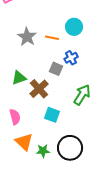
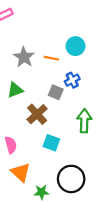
green triangle: (19, 78) -> (15, 90), moved
green arrow: (82, 95) -> (84, 121), turned -30
green star: (43, 151) -> (41, 192), moved

